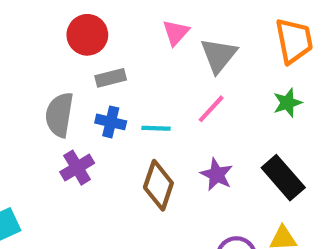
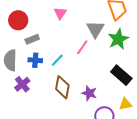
gray triangle: (219, 55) -> (95, 29), moved
green star: (287, 103) -> (118, 39), size x1.5
cyan line: (156, 128) -> (57, 60), turned -40
purple star: (217, 175) -> (89, 93), moved

